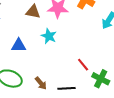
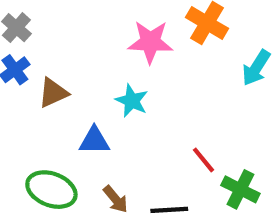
brown triangle: (33, 12) -> (53, 93), moved, turned -35
blue triangle: (19, 45) -> (94, 141), moved

